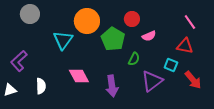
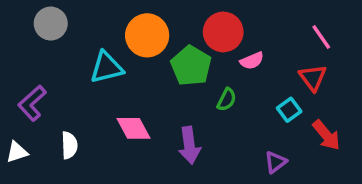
red circle: (132, 19) -> (223, 32), size x1.5
cyan triangle: (63, 40) -> (107, 67), turned 40
red triangle: (185, 46) -> (313, 78), turned 42
cyan square: (171, 65) -> (289, 110), turned 32
purple triangle: (152, 81) -> (276, 162), moved, size x0.6

